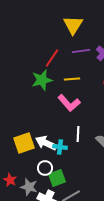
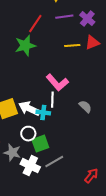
yellow line: (72, 79) -> (72, 46), moved
pink L-shape: (69, 103) -> (57, 83), moved
white line: (78, 134) -> (52, 100), moved

